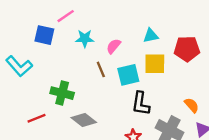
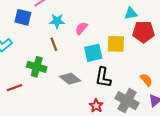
cyan triangle: (151, 36) -> (131, 13), moved
brown line: (101, 69) -> (54, 44), moved
gray diamond: (84, 120) -> (70, 79), moved

